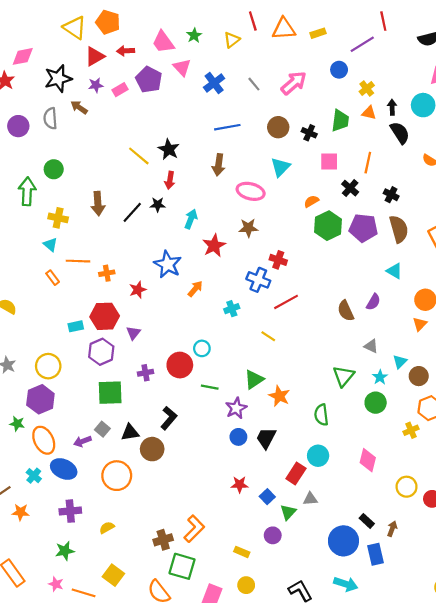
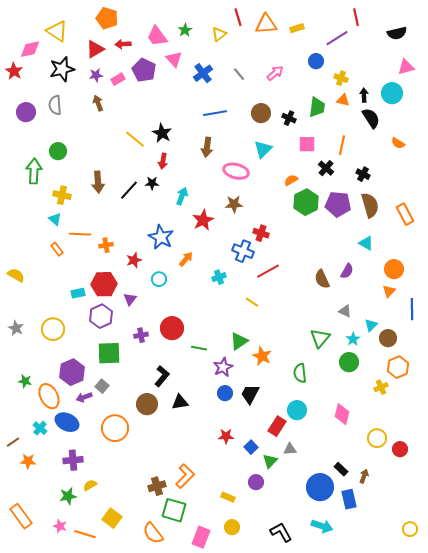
yellow triangle: (75, 28) -> (57, 31), moved
pink arrow: (294, 83) -> (275, 73), size x0.7
yellow cross: (367, 88) -> (341, 78), turned -32
brown arrow: (79, 107) -> (98, 103), moved, turned 35
cyan circle: (202, 348) -> (159, 279), moved
purple hexagon: (40, 399) -> (72, 372), moved
black triangle: (130, 432) -> (180, 402), moved
yellow semicircle: (107, 528) -> (90, 485), moved

